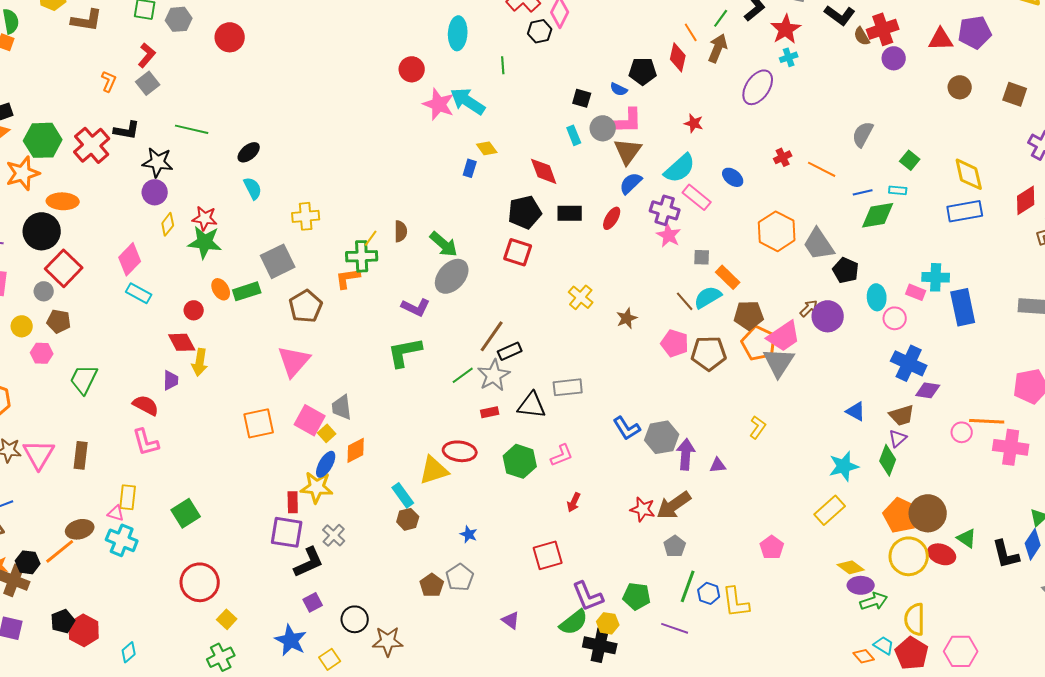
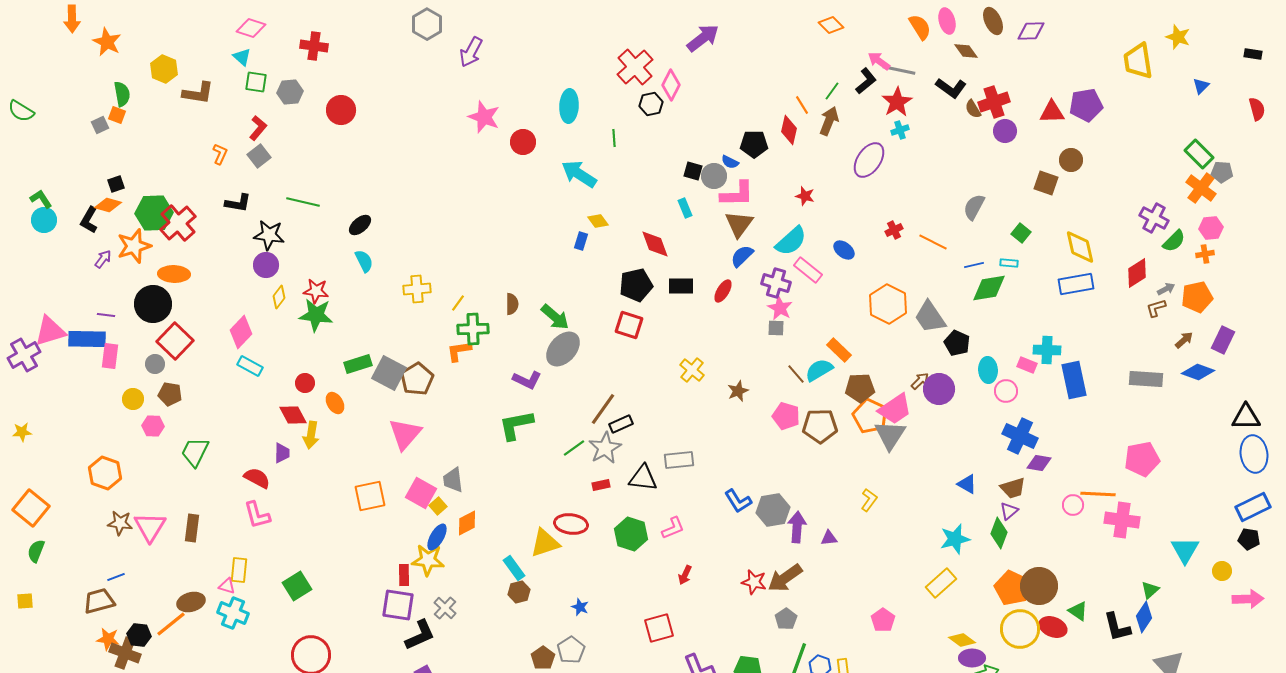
brown square: (1015, 94) -> (1046, 183), moved
pink star: (439, 104) -> (484, 117), moved
gray circle: (603, 128) -> (714, 176), moved
red cross: (92, 145) -> (178, 223), moved
yellow line: (371, 238) -> (458, 303), moved
gray square: (702, 257) -> (776, 328), moved
gray square: (278, 261) -> (389, 373), moved, turned -36
orange ellipse: (221, 289) -> (335, 403), moved

